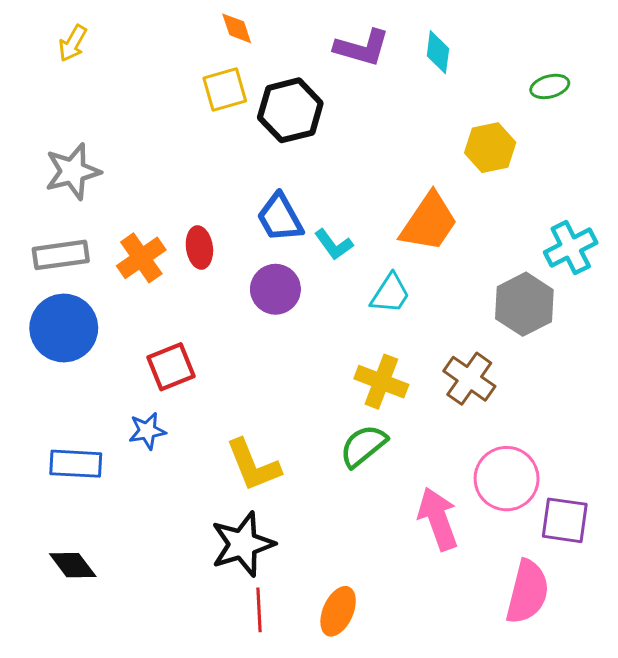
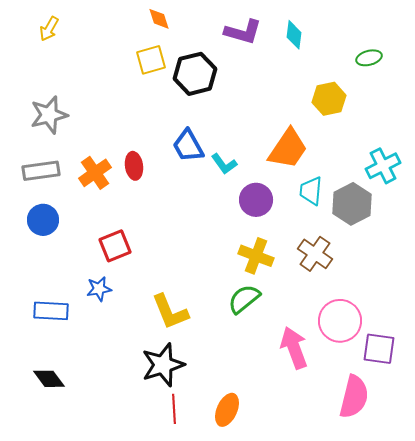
purple circle: (275, 289) -> (256, 200), moved
cyan trapezoid: (390, 294) -> (311, 191), moved, turned 152
blue circle: (64, 328) -> (43, 220), size x0.7

